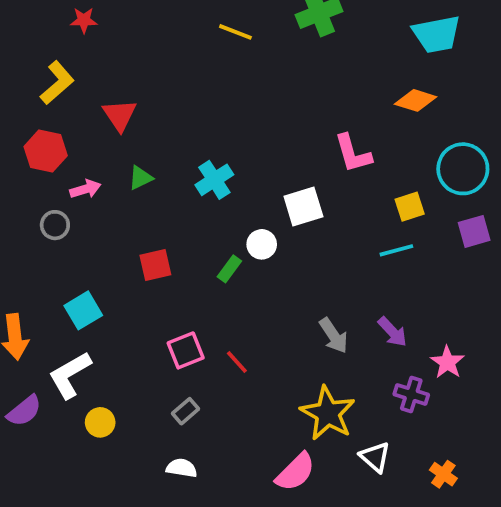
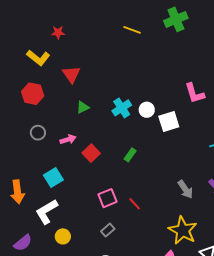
red star: (84, 20) -> (58, 32), moved
yellow L-shape: (57, 83) -> (38, 58), turned 80
pink arrow: (85, 189) -> (68, 139), moved
white circle: (262, 244) -> (147, 110), moved
red square: (155, 265) -> (91, 153), turned -30
purple semicircle: (24, 411) -> (23, 243), moved

